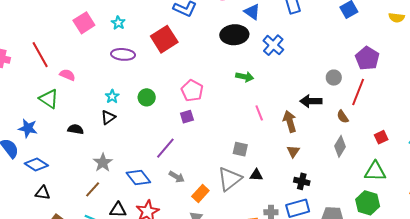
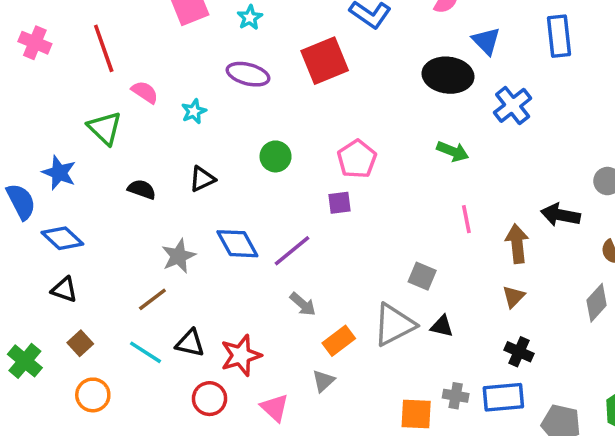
cyan star: (112, 96) -> (194, 111), moved
blue diamond: (138, 177) -> (237, 244), moved

